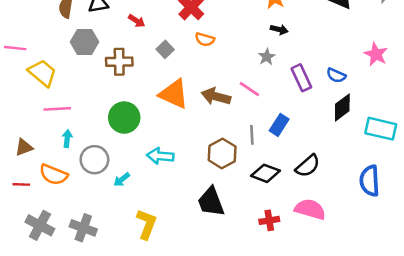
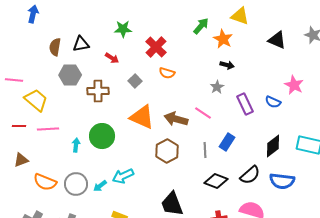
pink star: (376, 54) -> (294, 85), moved
black diamond: (342, 108) -> (273, 146), moved
cyan arrow: (67, 139) -> (76, 145), moved
brown hexagon: (222, 153) -> (167, 151), moved
cyan arrow: (160, 156) -> (123, 176), moved, turned -30
gray circle: (94, 160) -> (76, 184), moved
blue semicircle: (370, 181) -> (282, 181), moved, turned -80
red line: (21, 184) -> (19, 126), moved

